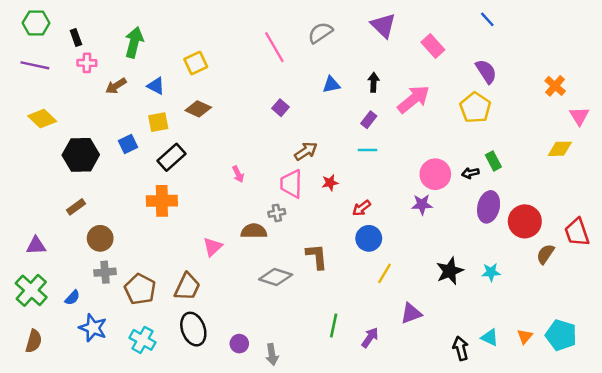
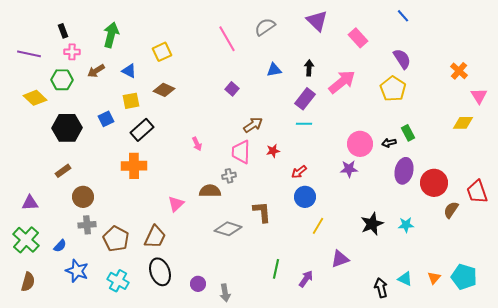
green hexagon: (36, 23) -> (62, 80), moved
purple rectangle: (369, 120) -> (305, 99), size x1.5

